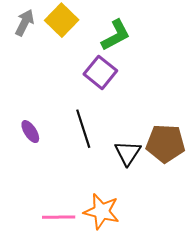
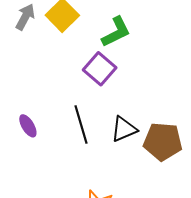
black triangle: (128, 153) -> (124, 129), moved, turned 32

